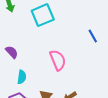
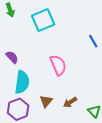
cyan semicircle: (22, 77) -> (22, 82), size x1.6

